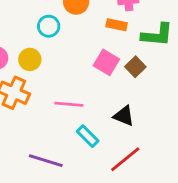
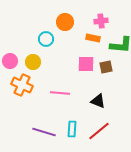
pink square: (106, 62) -> (86, 64), turned -30
brown square: (135, 67) -> (106, 67), turned 32
cyan rectangle: (88, 136) -> (72, 129), moved, turned 49

